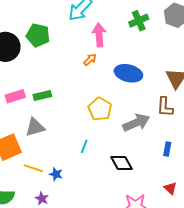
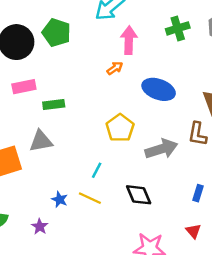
pink rectangle: (15, 96) -> (24, 87), moved
blue rectangle: (167, 149) -> (198, 193), moved
yellow line: (33, 168) -> (90, 198), moved

